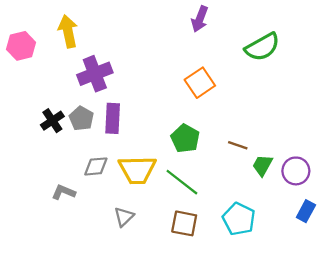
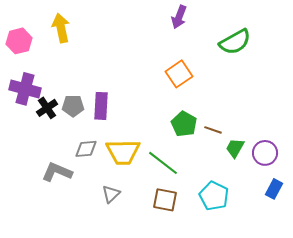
purple cross: (95, 74) -> (25, 89), moved, turned 36
gray pentagon: (81, 118) -> (73, 106), turned -30
green pentagon: (185, 139) -> (184, 124), moved
gray L-shape: (64, 192) -> (57, 172), size x1.4

